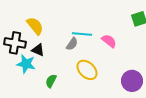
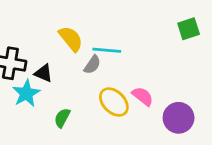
yellow semicircle: (35, 26) -> (71, 39), moved
pink semicircle: (109, 41) -> (143, 96), moved
cyan star: (26, 64) -> (26, 93), turned 30

